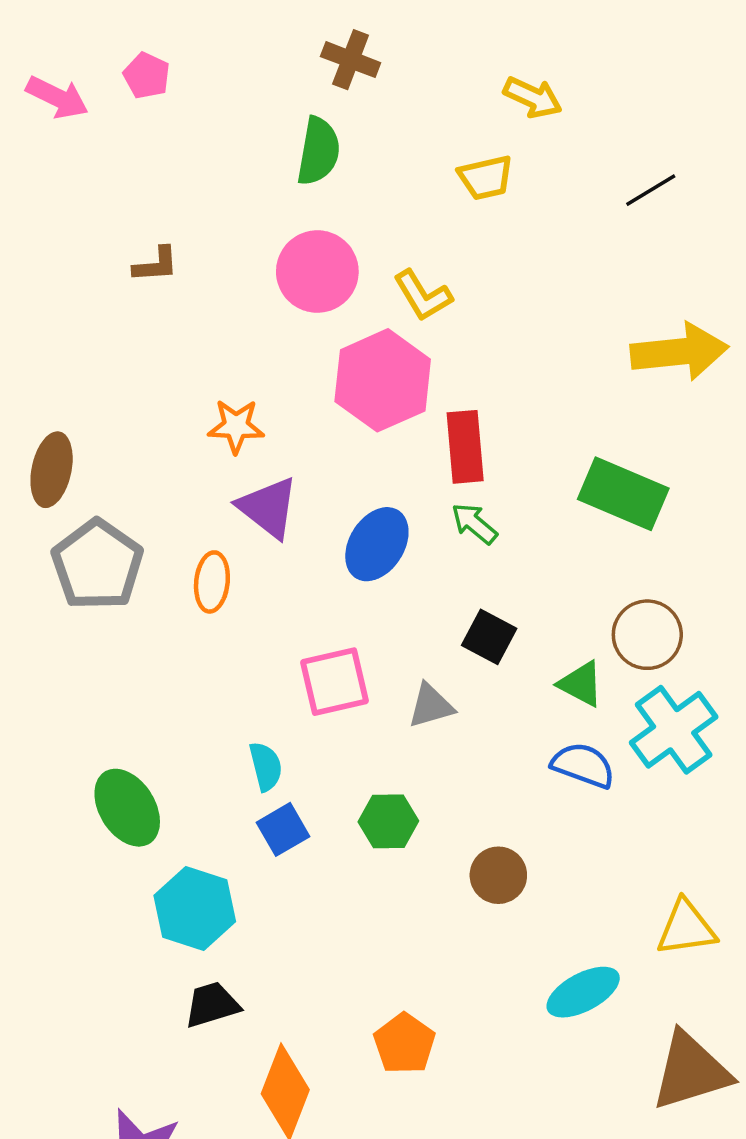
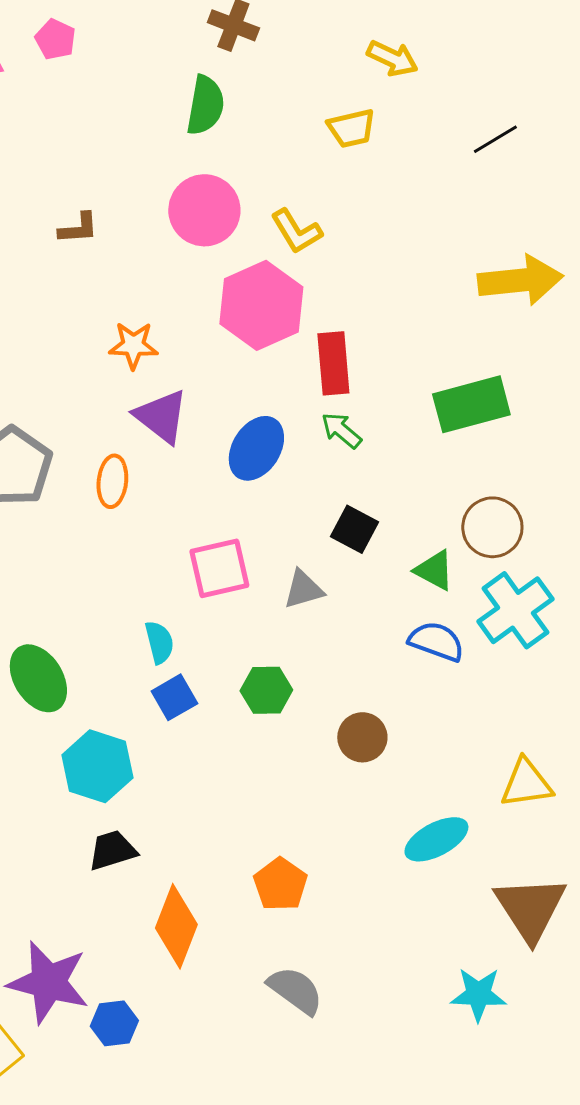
brown L-shape: (156, 265) -> (78, 228), moved
green rectangle: (623, 494) -> (471, 404), turned -38
brown triangle: (691, 1071) -> (530, 908), turned -46

